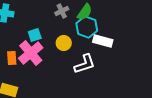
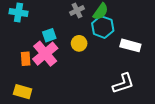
white rectangle: (103, 41) -> (130, 45), moved
white L-shape: (85, 64) -> (123, 83), moved

